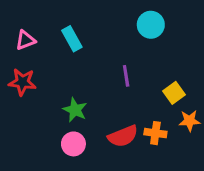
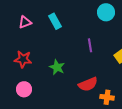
red star: (22, 82) -> (23, 59), moved
orange cross: (155, 133) -> (107, 97), moved
pink circle: (73, 144) -> (24, 89), moved

